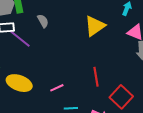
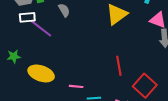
pink line: (57, 88) -> (76, 86), moved, turned 32

